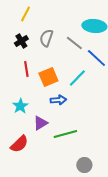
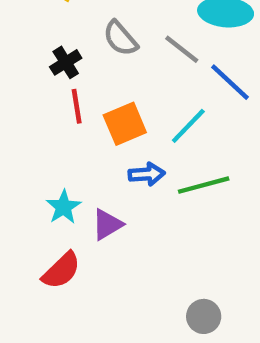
gray semicircle: (46, 38) -> (120, 38), turned -60
black cross: (21, 41) -> (66, 62), moved
cyan star: (20, 106) -> (63, 207), moved
green line: (65, 134) -> (204, 185), moved

